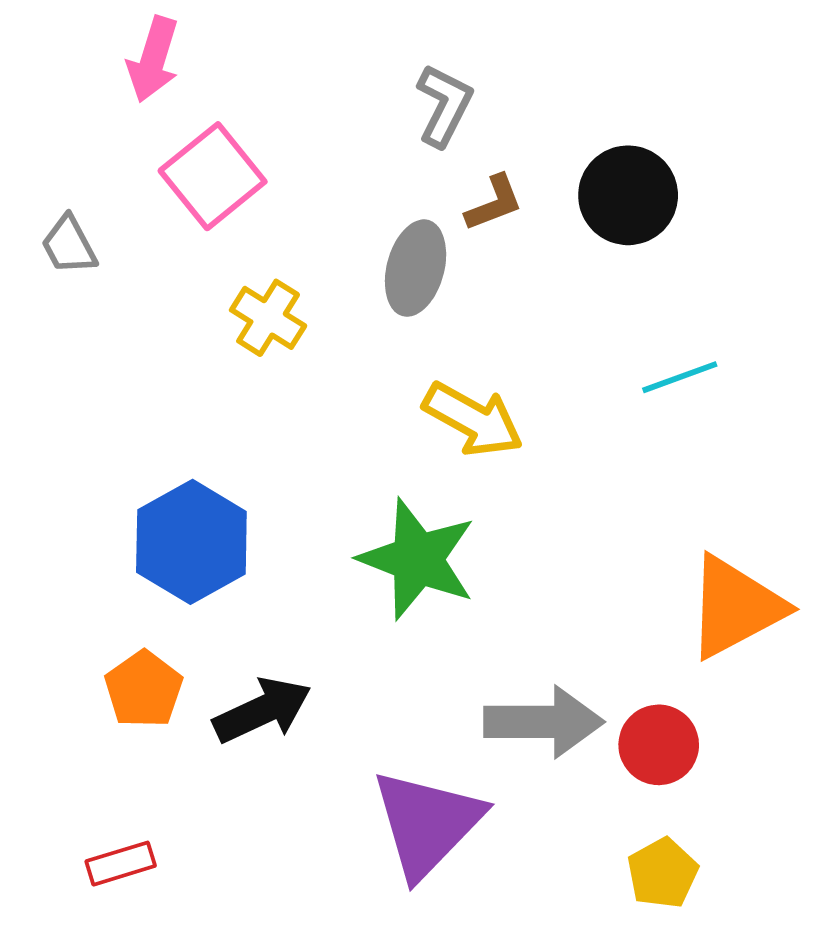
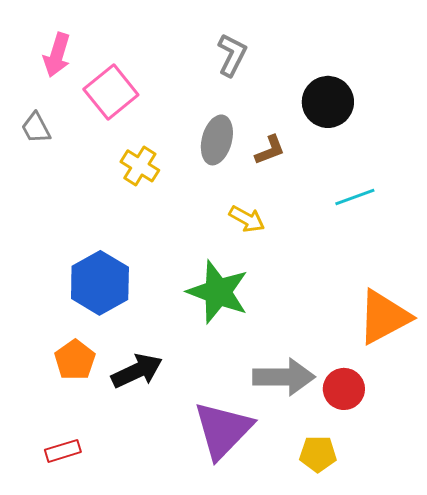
pink arrow: (153, 59) -> (57, 55), moved
brown L-shape: (494, 203) -> (270, 150), moved
yellow arrow: (473, 419) -> (247, 219), size x0.7
yellow pentagon: (663, 873) -> (318, 454), moved, turned 30

